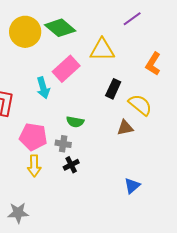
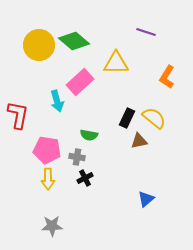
purple line: (132, 19) -> (146, 32), turned 54
black rectangle: (113, 89) -> (127, 118), moved
gray star: (18, 213) -> (52, 226), moved

